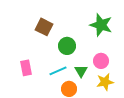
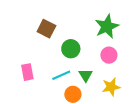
green star: (101, 25) -> (107, 26), turned 30
pink circle: (101, 61) -> (109, 55), moved

